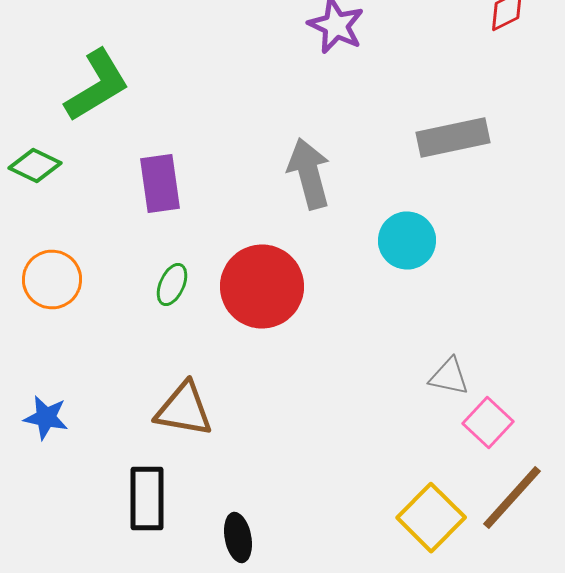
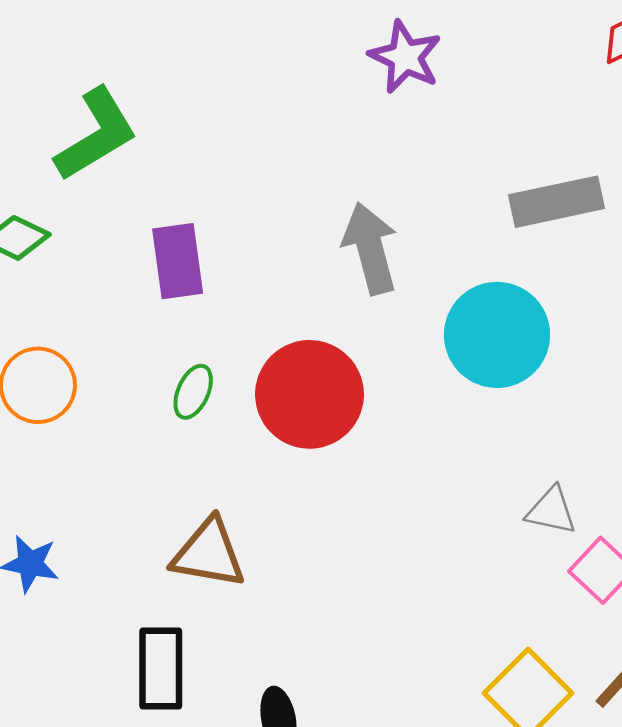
cyan circle: (407, 240) -> (497, 335), size x1.4

